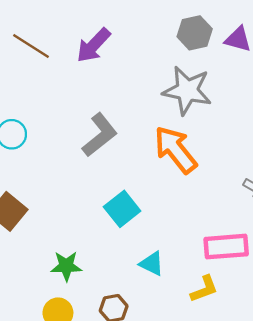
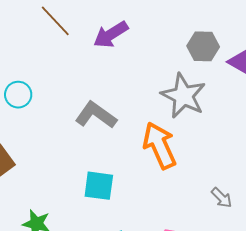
gray L-shape: (100, 135) -> (96, 115), turned -120
cyan square: (122, 209) -> (99, 186), turned 32

